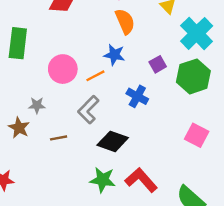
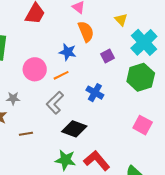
blue star: (114, 55) -> (68, 52), moved
purple square: (158, 64) -> (107, 56), moved
brown line: (59, 138) -> (26, 134), moved

